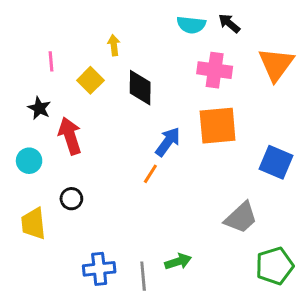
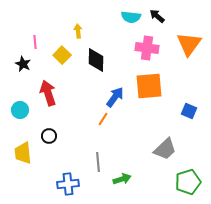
black star: (39, 108) -> (23, 64), moved
blue square: (276, 162) -> (189, 111), size x0.7
gray line: (143, 276) -> (98, 162), moved

